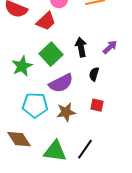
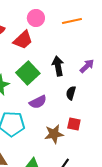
purple semicircle: (61, 83) -> (38, 102), size x0.7
brown star: (66, 112) -> (54, 134), moved

